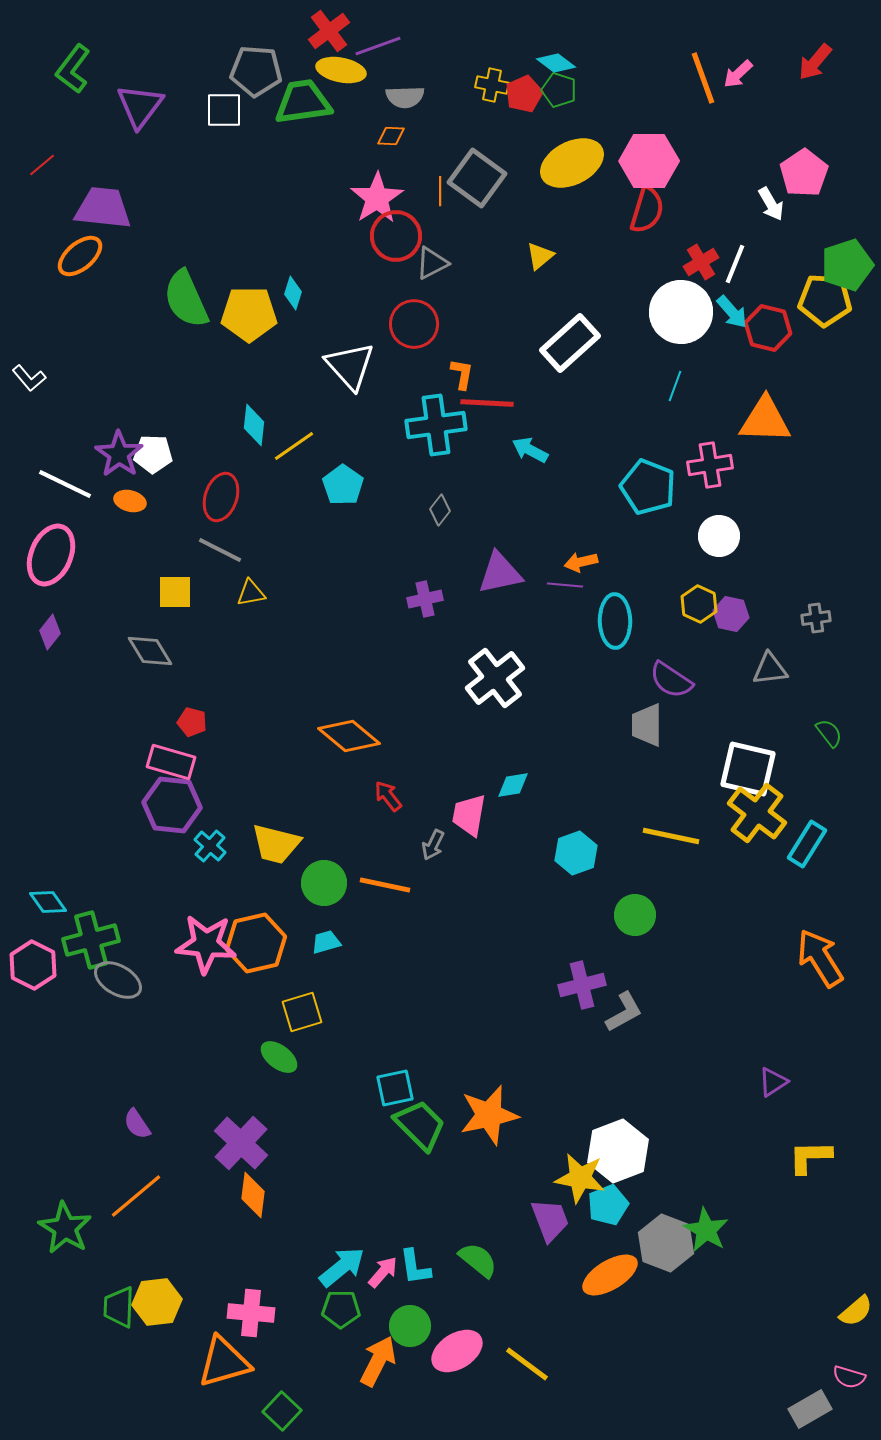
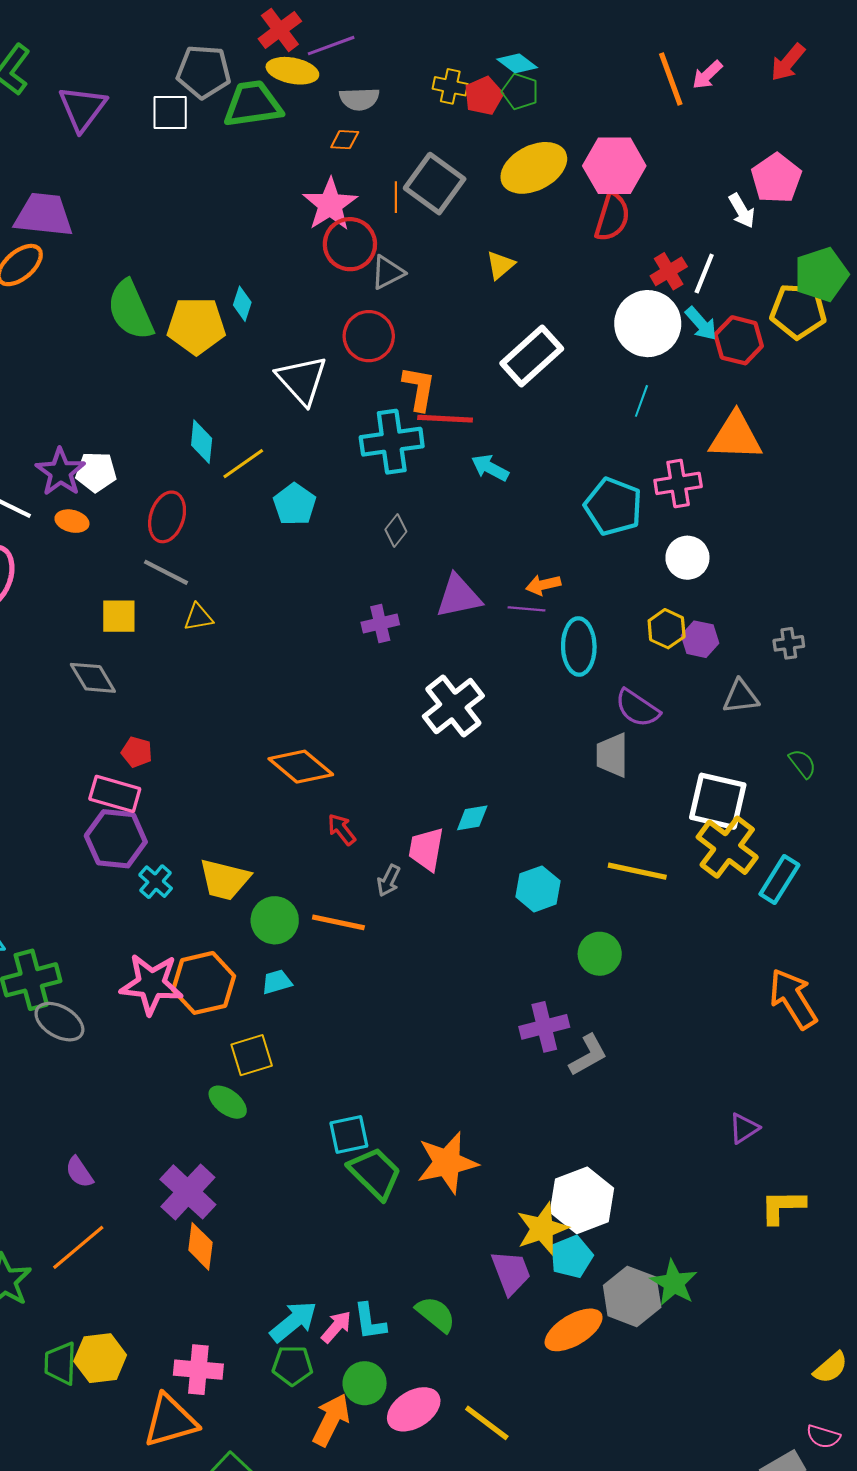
orange L-shape: (462, 374) -> (419, 388), size x1.4
yellow star: (580, 1178) -> (542, 1229), turned -30

